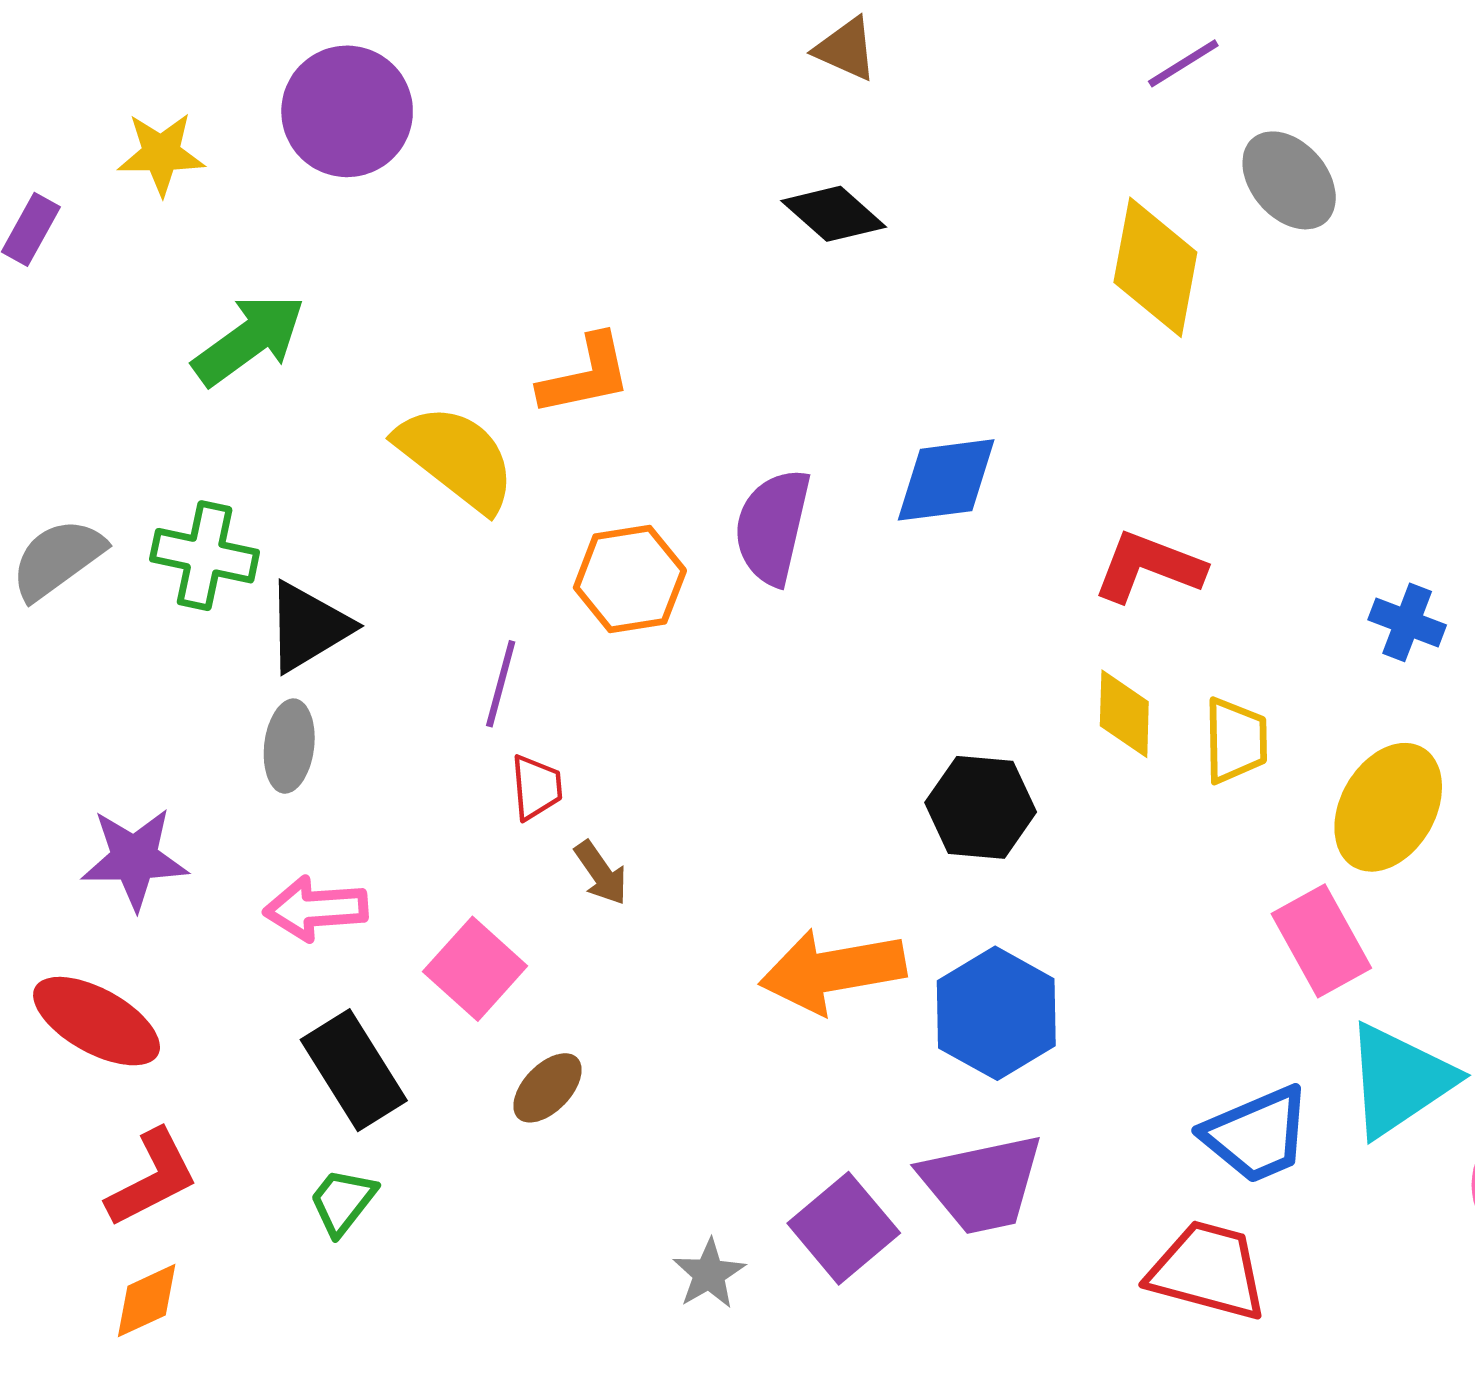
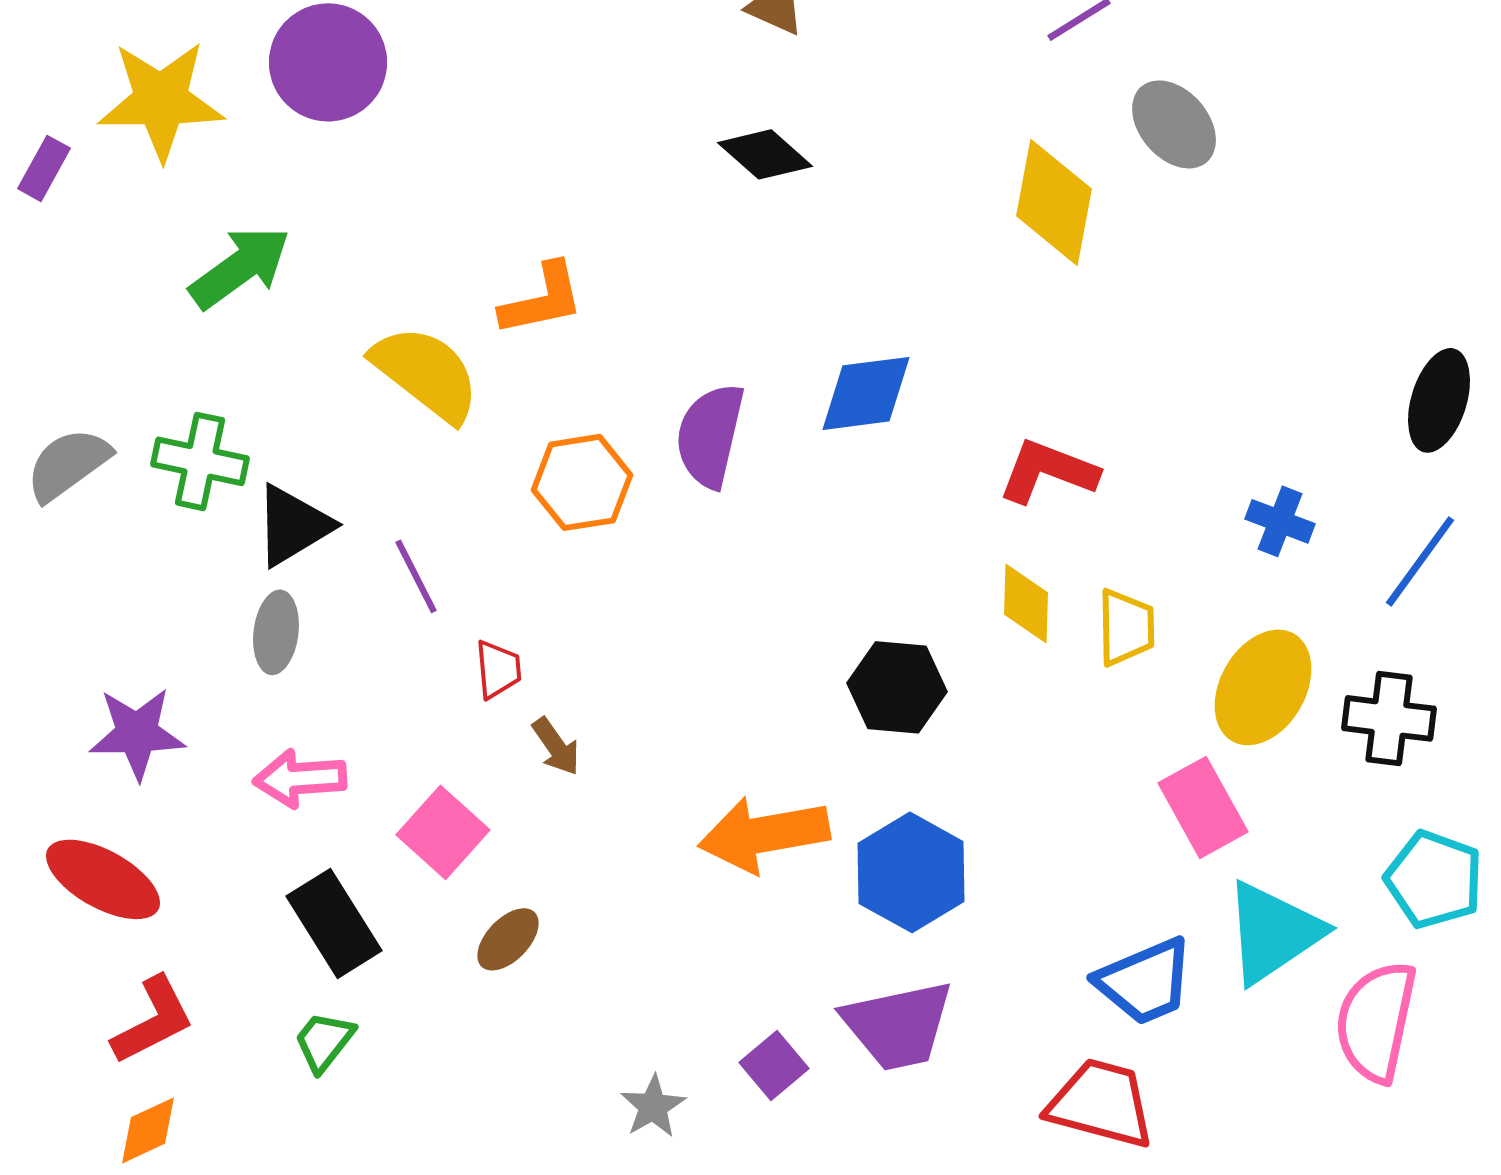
yellow star: (161, 154) -> (161, 100), size x1.6
purple line: (501, 684) -> (416, 576), moved, turned -42
purple square: (844, 1228) -> (774, 1065), size x0.7

